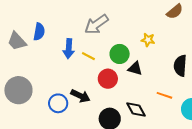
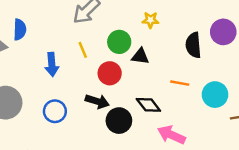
blue arrow: (69, 49) -> (52, 64), moved
yellow line: (88, 56) -> (83, 50), turned 48
black arrow: (80, 96) -> (97, 101), moved

